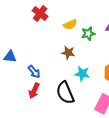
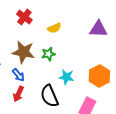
green star: (88, 34) -> (48, 54), moved
brown star: (68, 53) -> (23, 52), moved, size x1.6

